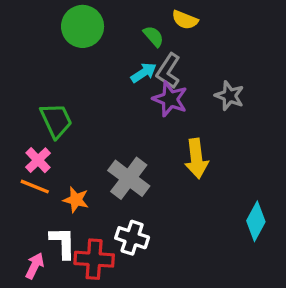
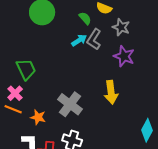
gray star: (229, 96) -> (121, 27), moved
purple star: (170, 99) -> (124, 56), moved

